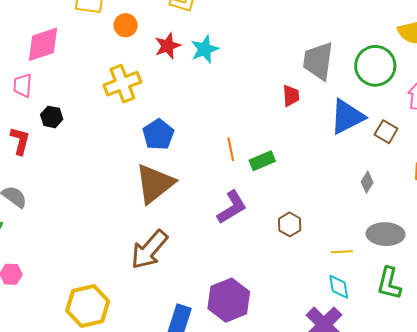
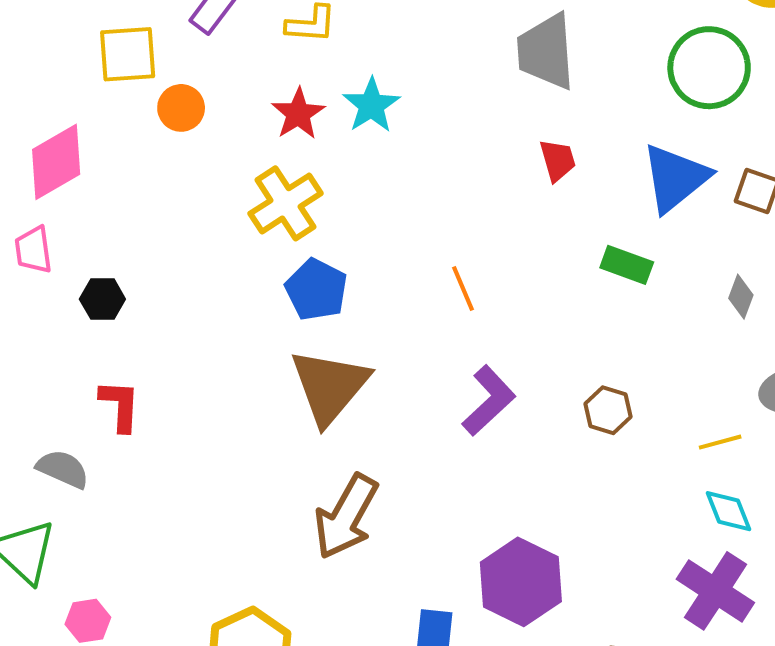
orange circle: (126, 25) -> (181, 108), moved
gray trapezoid: (318, 61) -> (546, 52), moved
yellow cross: (122, 84) -> (286, 203), moved
red L-shape: (20, 141) -> (120, 406), moved
green rectangle: (262, 161) -> (627, 265), moved, turned 55

